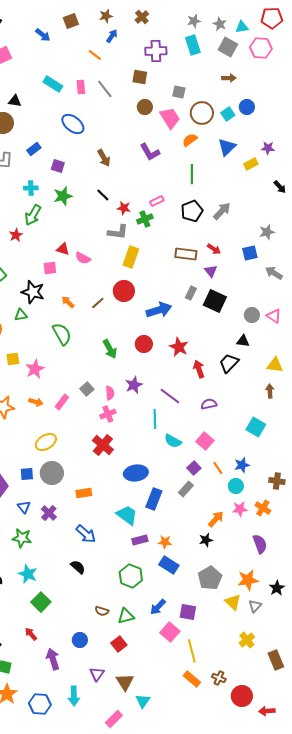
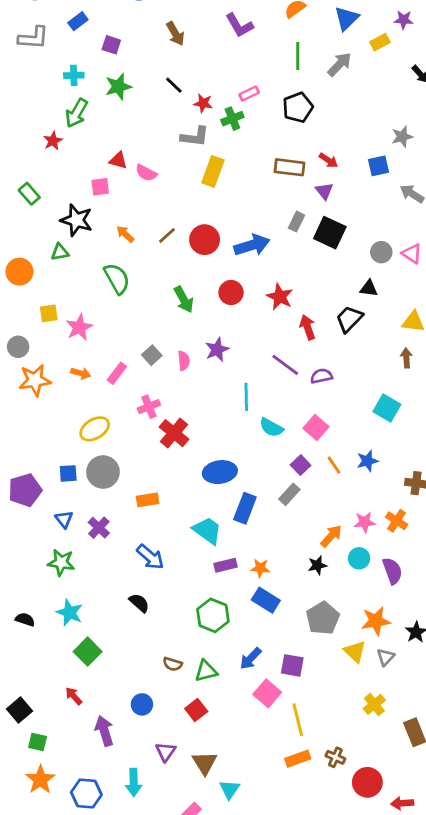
gray arrow: (222, 211) -> (340, 64), moved
red circle: (124, 291) -> (205, 240), moved
purple line: (170, 396) -> (285, 365), moved
pink cross: (108, 414) -> (149, 407), moved
cyan circle: (236, 486) -> (359, 558), moved
orange rectangle: (192, 679) -> (298, 759), turned -60

